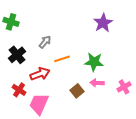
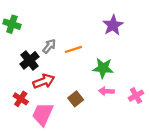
black cross: (17, 55) -> (29, 60), moved
orange line: (62, 59) -> (73, 49), moved
brown square: (77, 91) -> (76, 99), moved

